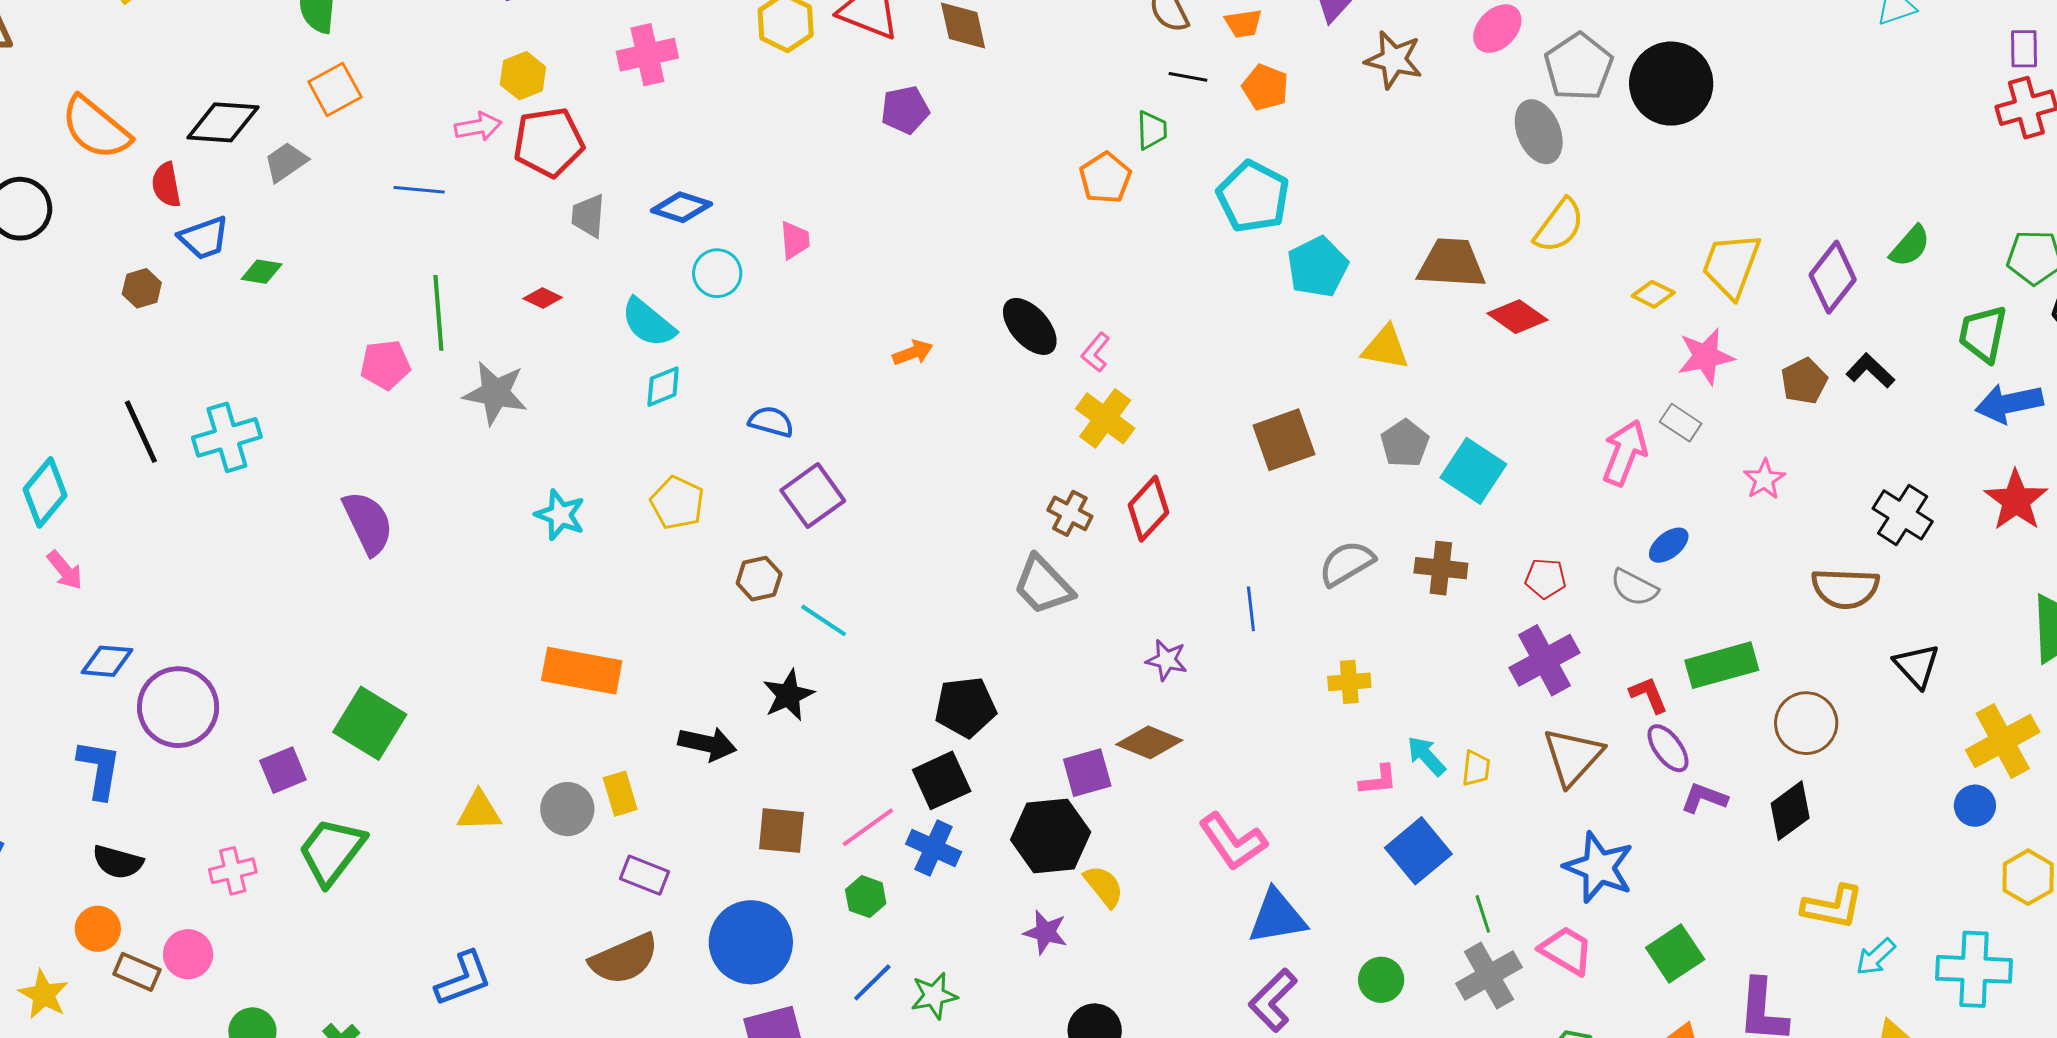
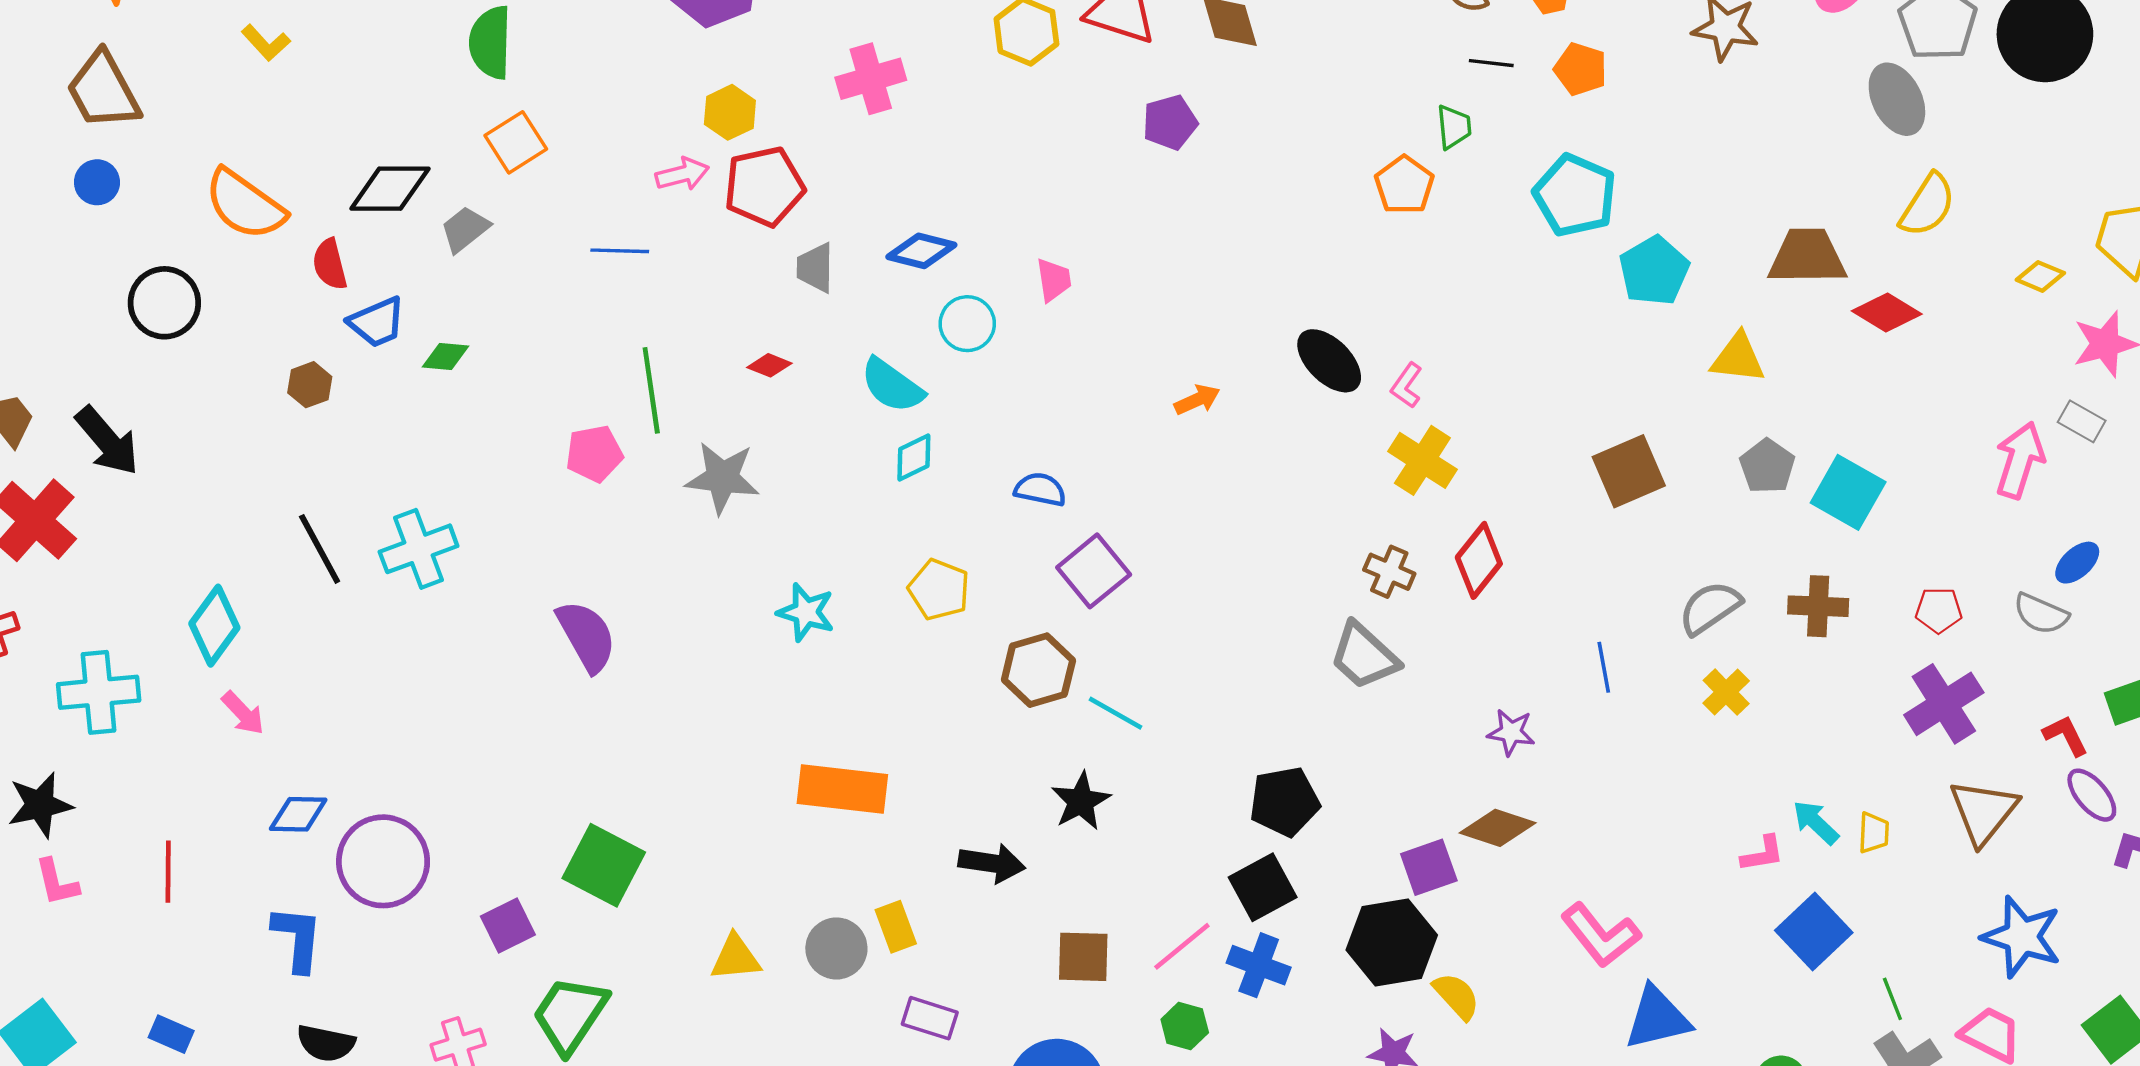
brown hexagon: (759, 579) -> (1038, 670), size x1.4
yellow cross: (1349, 682) -> (1726, 692), moved, turned -36

